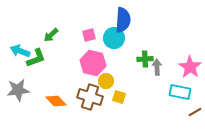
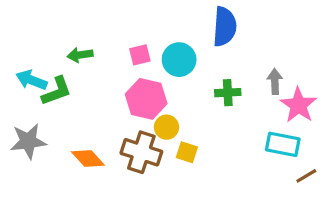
blue semicircle: (123, 20) -> (225, 27), moved
green arrow: (51, 35) -> (80, 55), turned 35
gray arrow: (157, 67) -> (275, 82), moved

